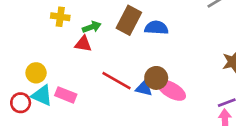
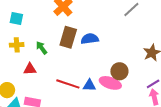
green arrow: (92, 27) -> (42, 48), turned -96
red triangle: (83, 44) -> (30, 69), moved
brown circle: (156, 78) -> (119, 71), moved

